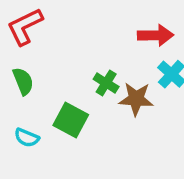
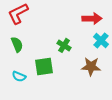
brown star: (136, 99) -> (91, 66), moved
green square: (71, 120) -> (44, 66), turned -36

